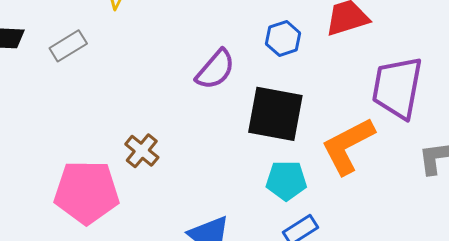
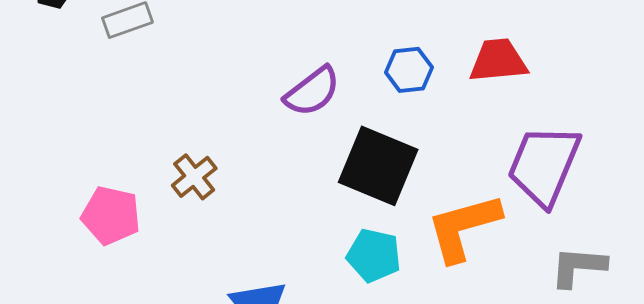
pink pentagon: (87, 192) -> (111, 215), size x0.7

